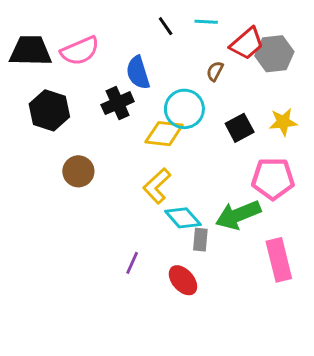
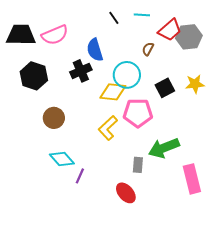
pink pentagon: (273, 179) -> (138, 113), moved
cyan diamond: (183, 218) -> (62, 159), moved
purple line: (132, 263) -> (80, 176), moved

